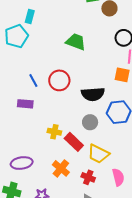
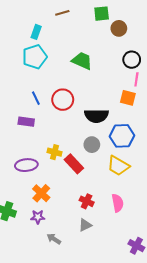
cyan pentagon: (17, 36) -> (35, 57), moved
yellow trapezoid: (98, 154) -> (118, 166), moved
purple ellipse: (22, 163) -> (26, 165), moved
orange cross: (61, 168) -> (41, 193), moved

